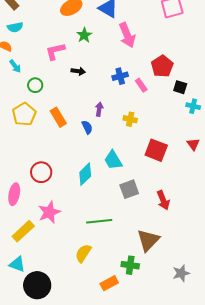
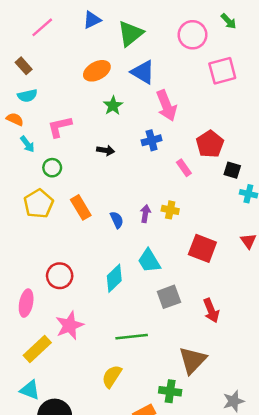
pink L-shape: (55, 51) -> (60, 127), moved
blue cross: (120, 76) -> (152, 140), moved
purple arrow: (99, 109) -> (145, 214), moved

